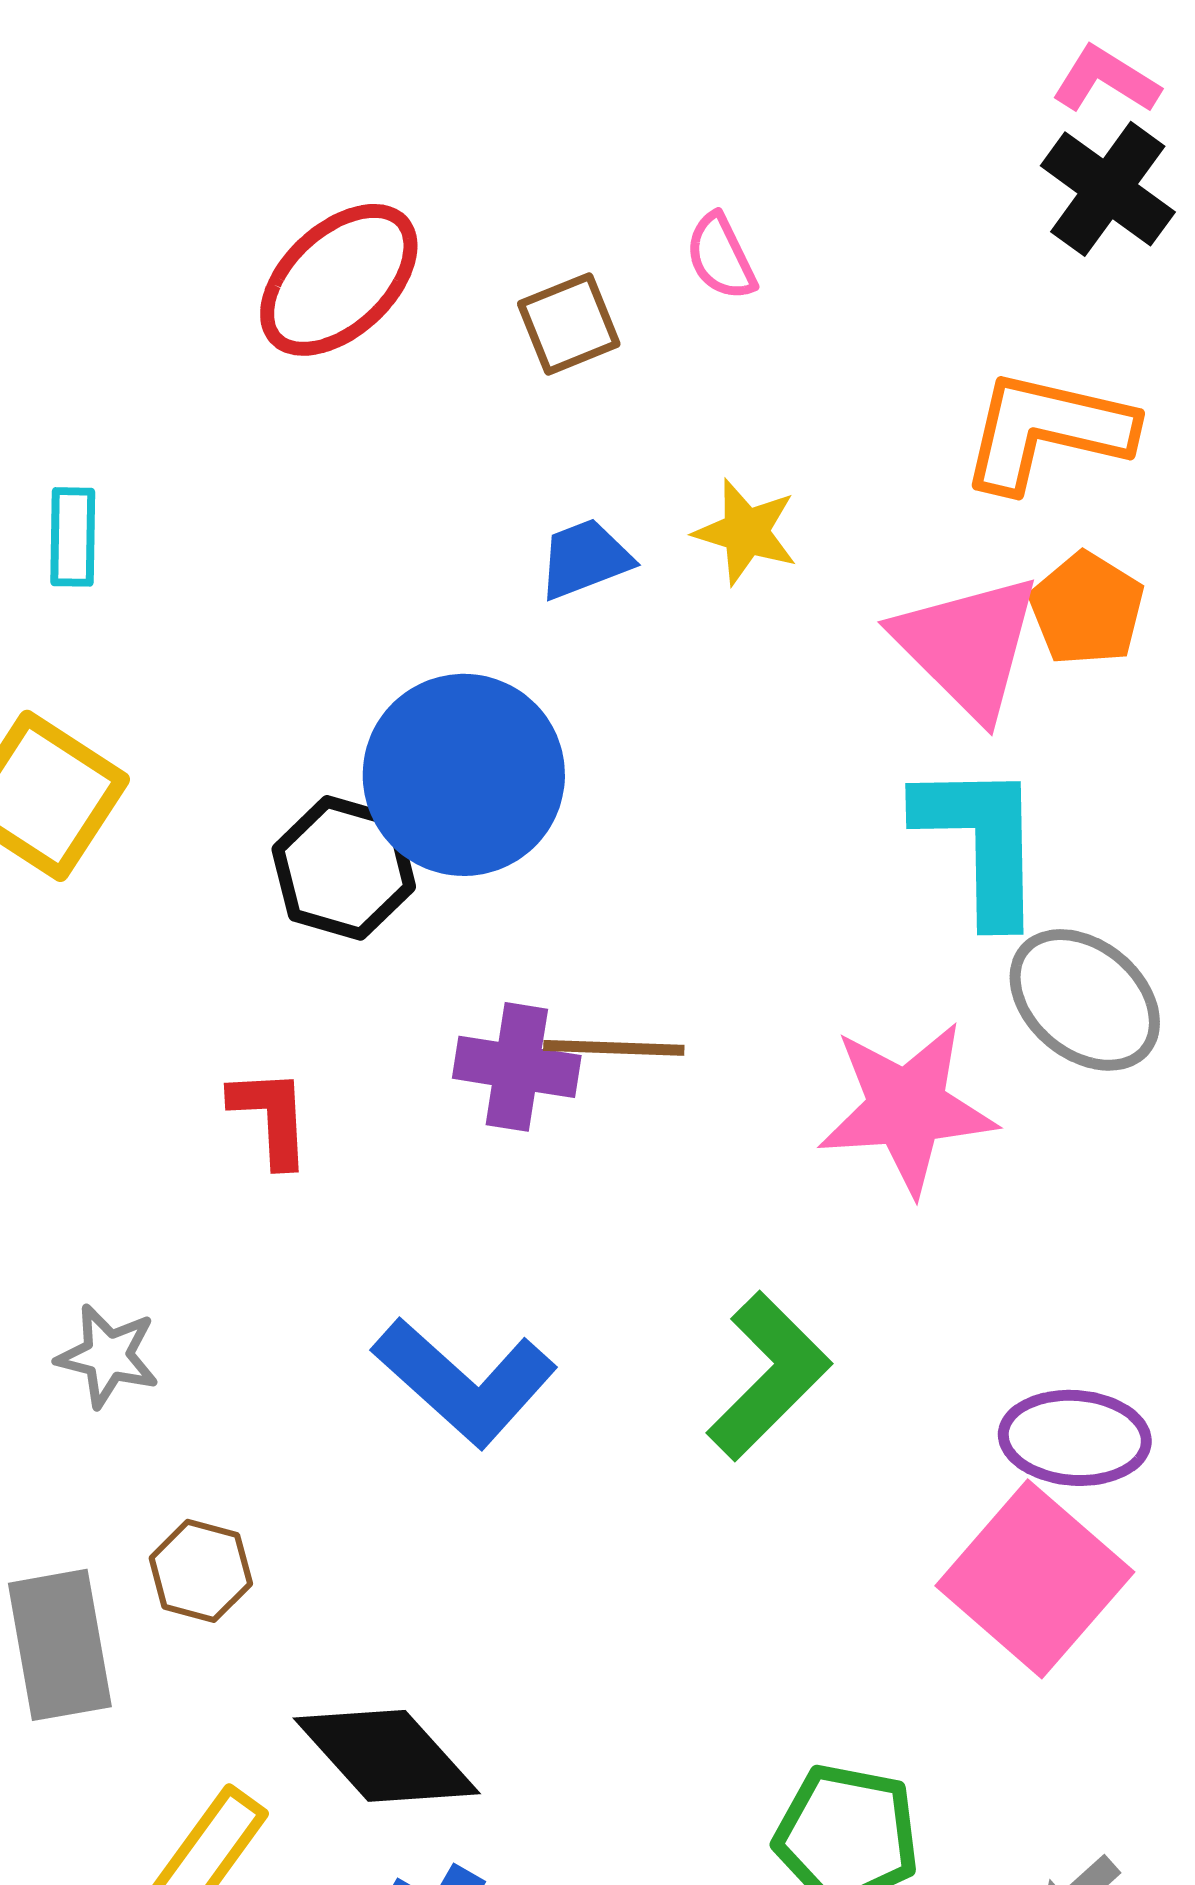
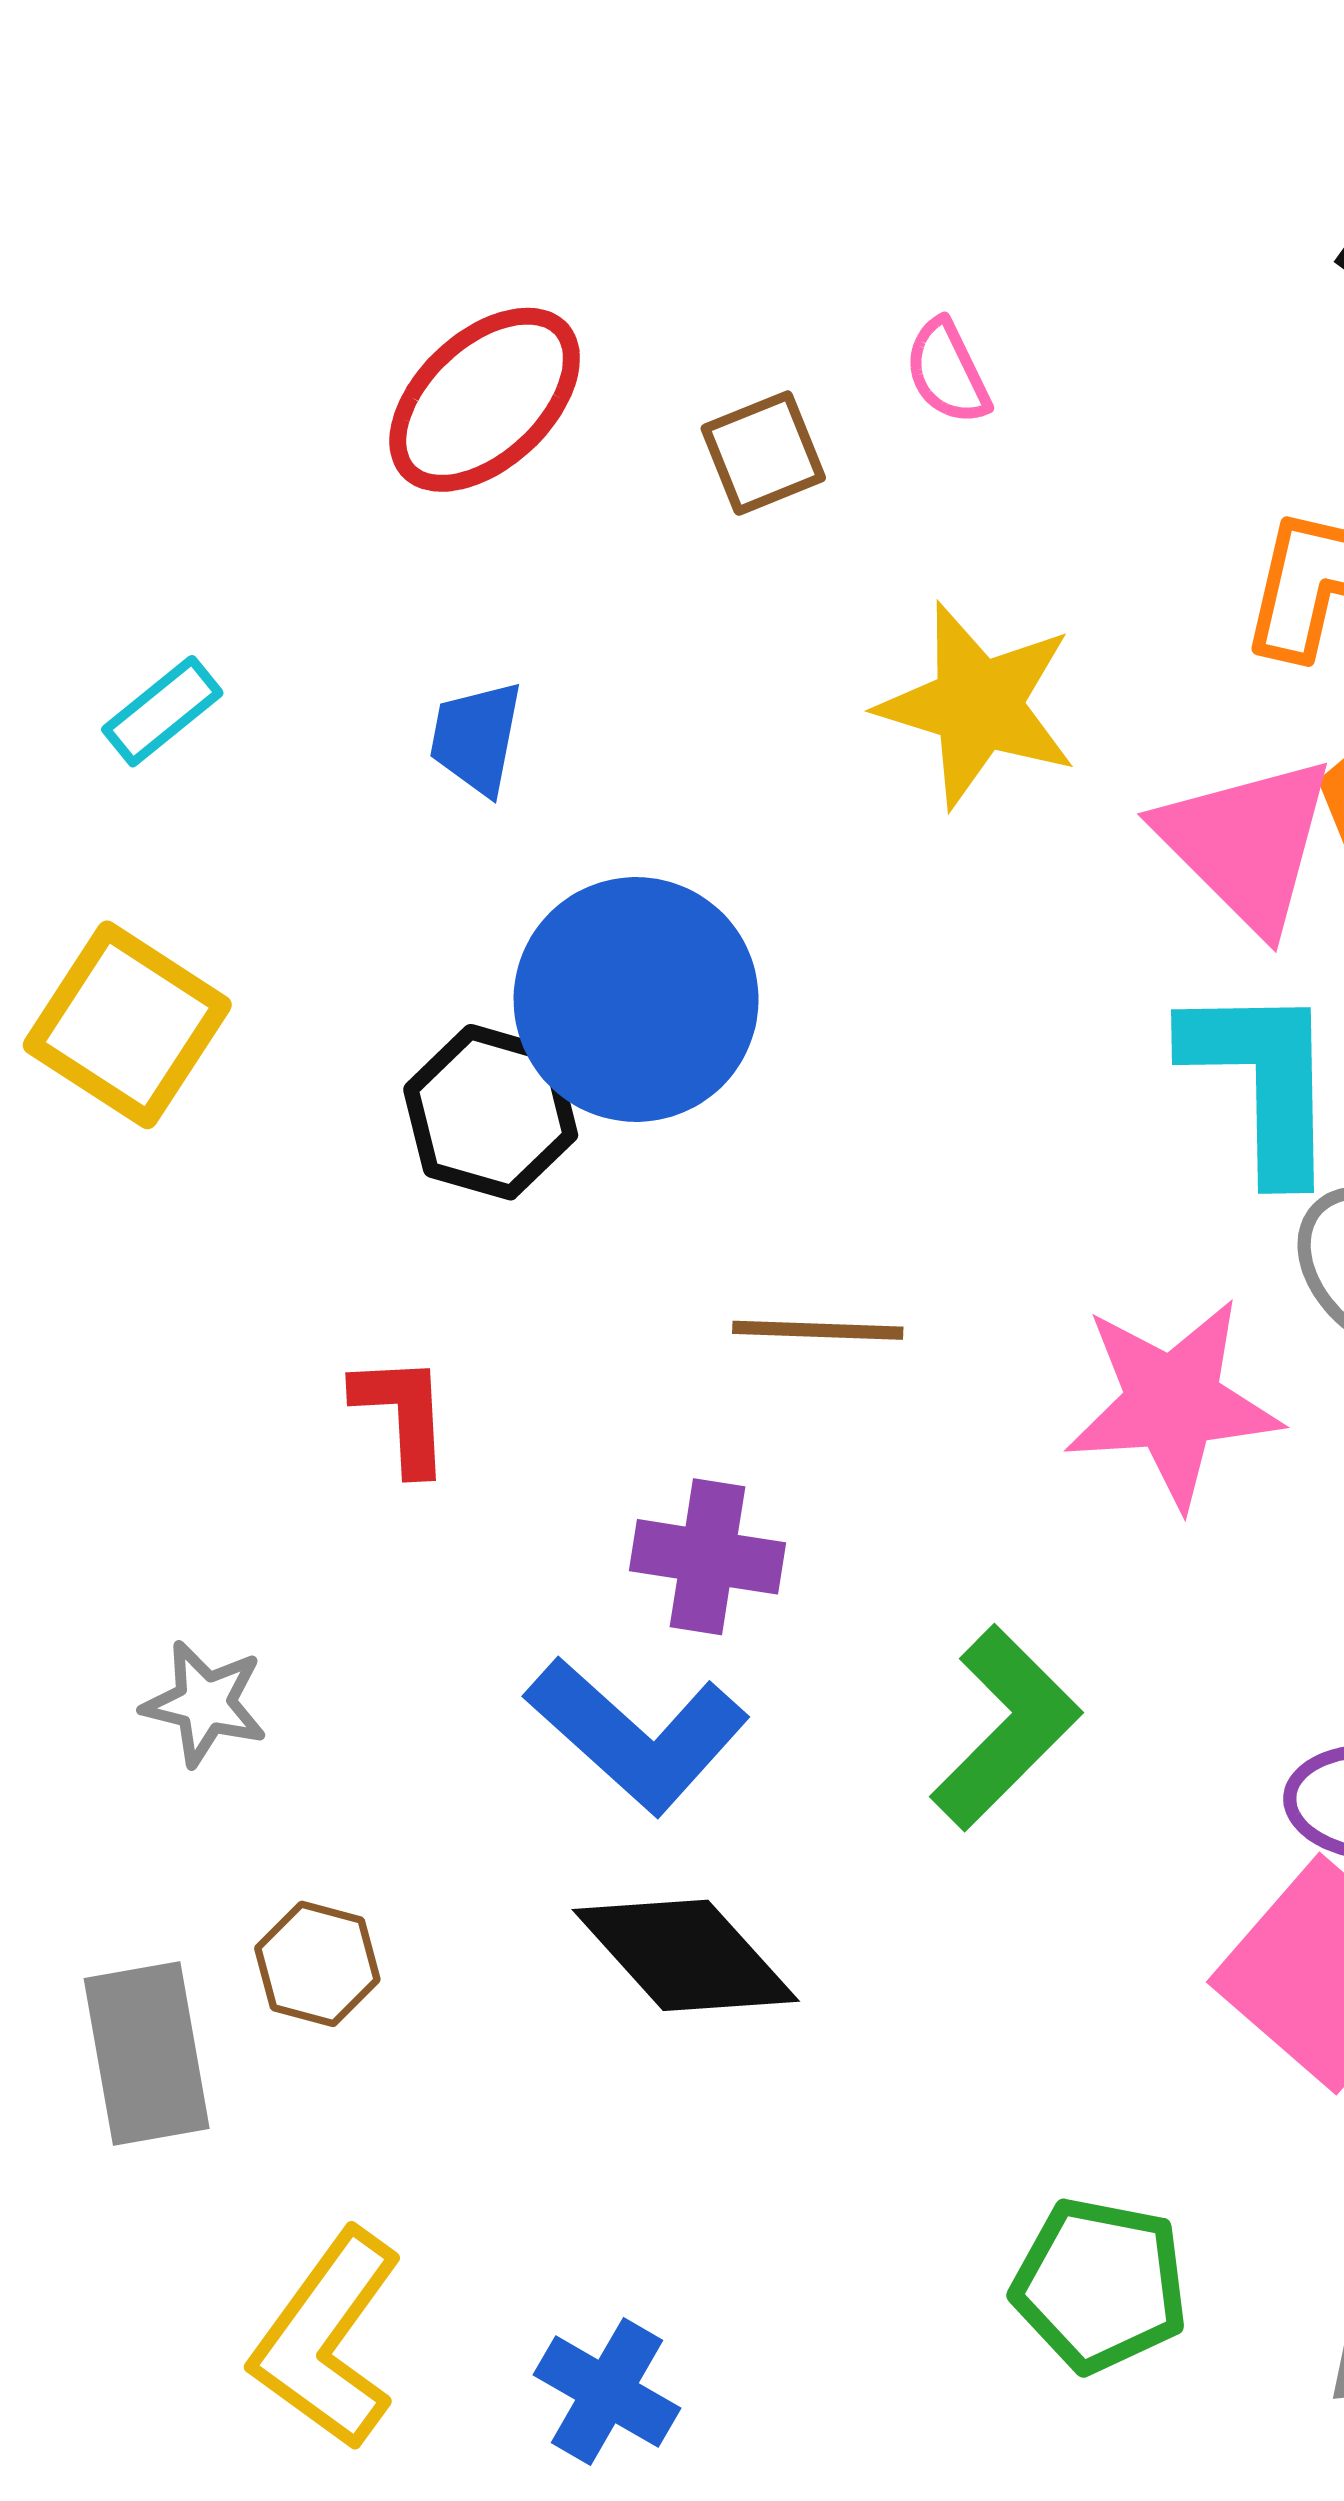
yellow star: (746, 532) -> (978, 705), size x1.6
cyan rectangle: (73, 537) -> (162, 711), turned 50
blue trapezoid: (585, 559) -> (476, 738), moved, turned -58
purple cross: (517, 1067) -> (708, 1557), moved
black diamond: (387, 1756) -> (686, 1955), moved

